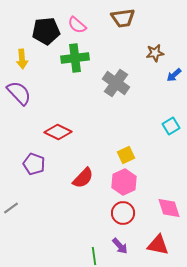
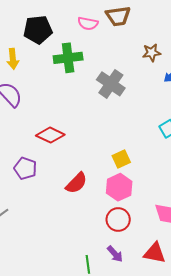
pink semicircle: (77, 25) -> (88, 23), moved, turned -30

